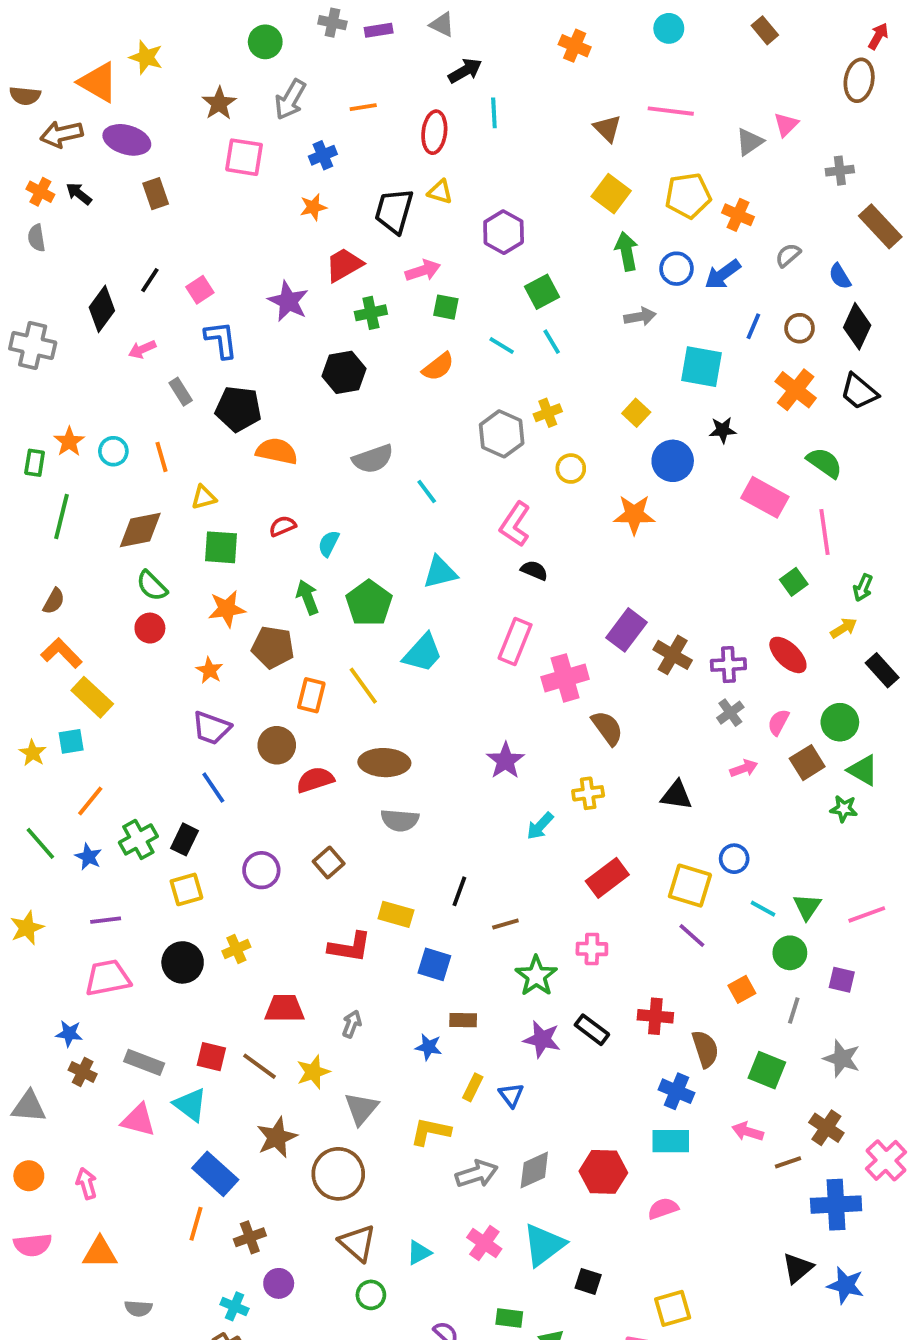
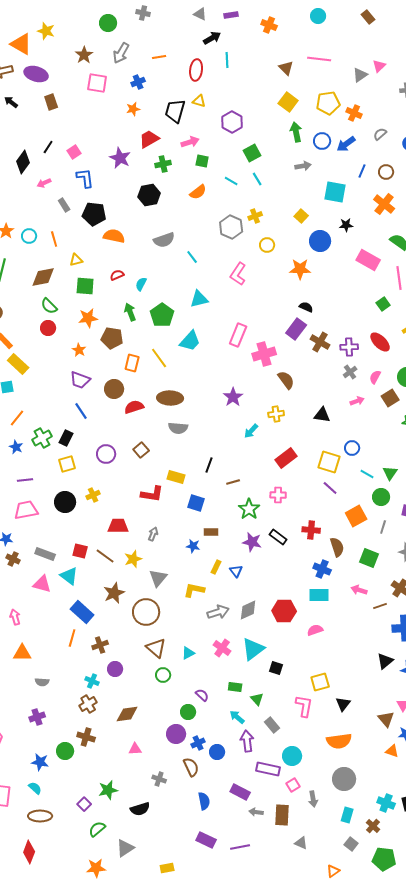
purple rectangle: (379, 30) -> (231, 15), moved
black semicircle: (534, 570) -> (306, 307), moved
orange square: (742, 989) -> (356, 516), size x1.5

